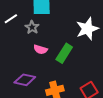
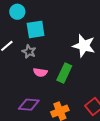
white star: (87, 29) -> (84, 46), turned -30

